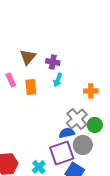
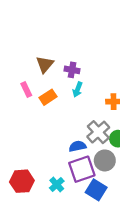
orange rectangle: (31, 87) -> (48, 97), turned 63
blue semicircle: (67, 133) -> (77, 146), moved

